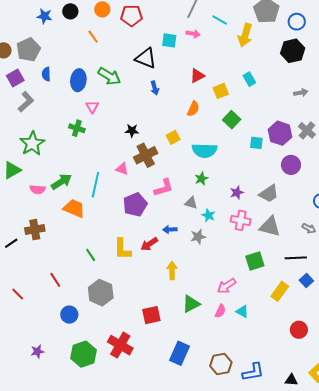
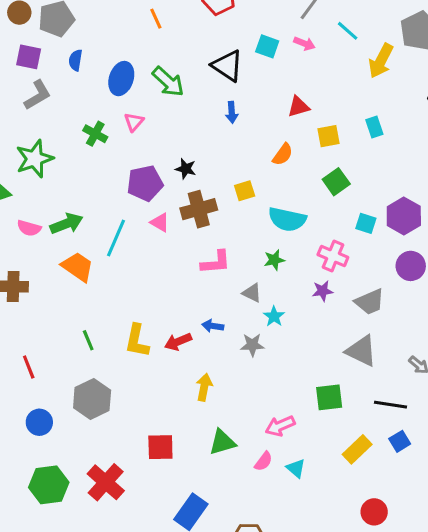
purple square: (15, 78) -> (29, 57), turned 30
green cross: (77, 128) -> (95, 134), moved
purple pentagon: (135, 205) -> (145, 183), moved
pink cross: (241, 220) -> (333, 256), moved

